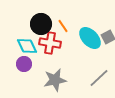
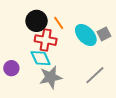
cyan diamond: (27, 46) -> (41, 58), moved
purple circle: (24, 64) -> (11, 68), moved

